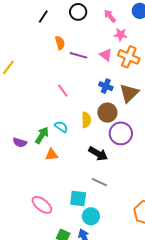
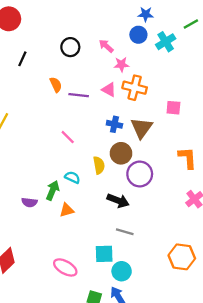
black line: (43, 16) -> (22, 59), moved

